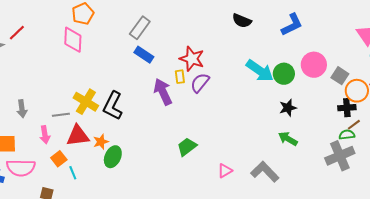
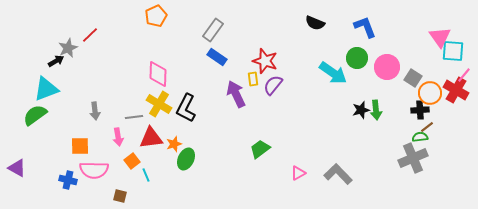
blue L-shape: (292, 25) -> (365, 27), turned -85
pink diamond: (73, 40) -> (158, 74), moved
green circle: (284, 74) -> (357, 58), moved
green arrow: (288, 139) -> (376, 110), moved, turned -126

